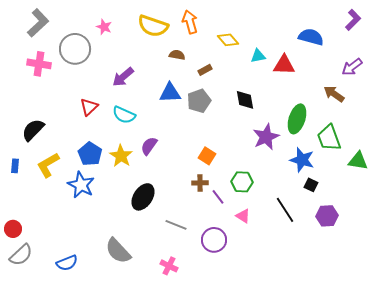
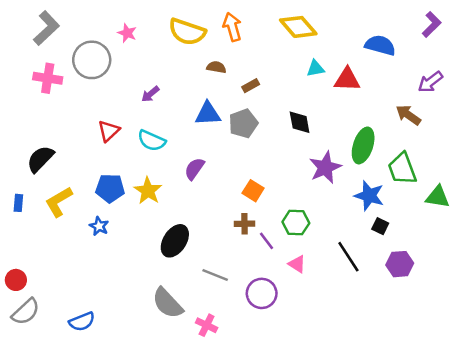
yellow diamond: (228, 40) -> (298, 27), moved, size x1.4
purple arrow: (123, 77) -> (150, 94), size x0.7
purple semicircle: (149, 146) -> (194, 169), moved
blue pentagon: (90, 154) -> (110, 188), turned -30
blue star: (81, 185) -> (99, 226), size x0.6
gray semicircle: (118, 251) -> (167, 303), moved

